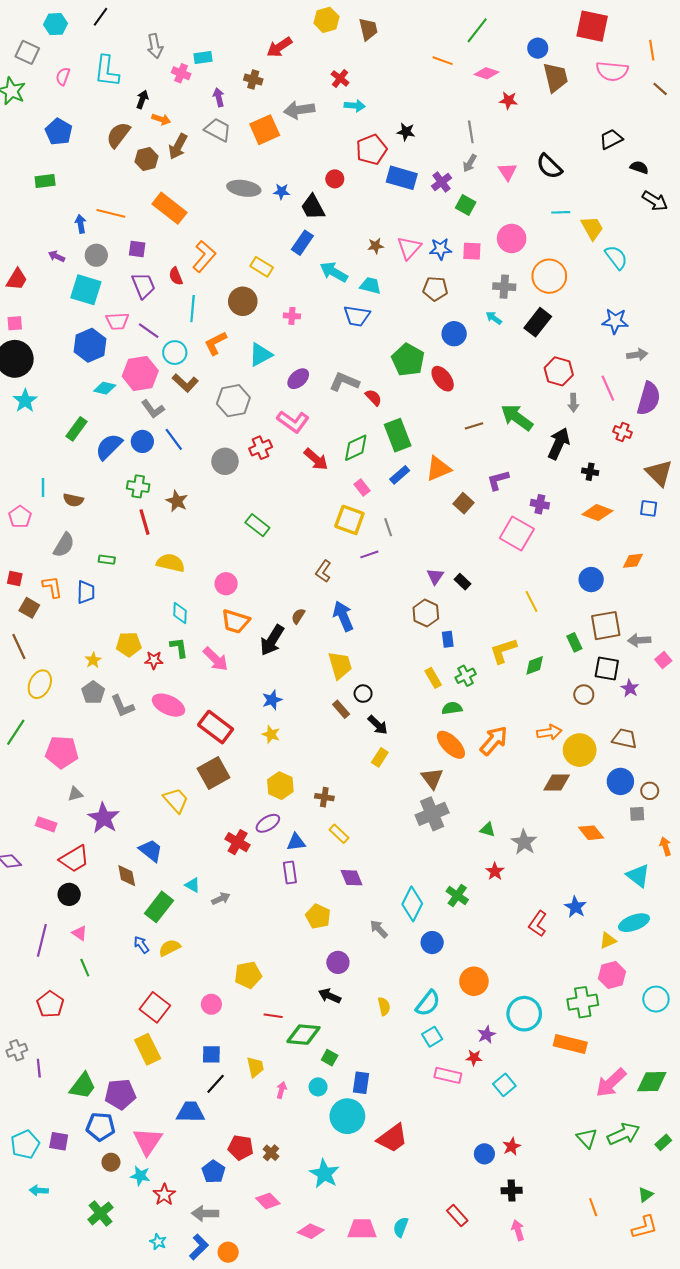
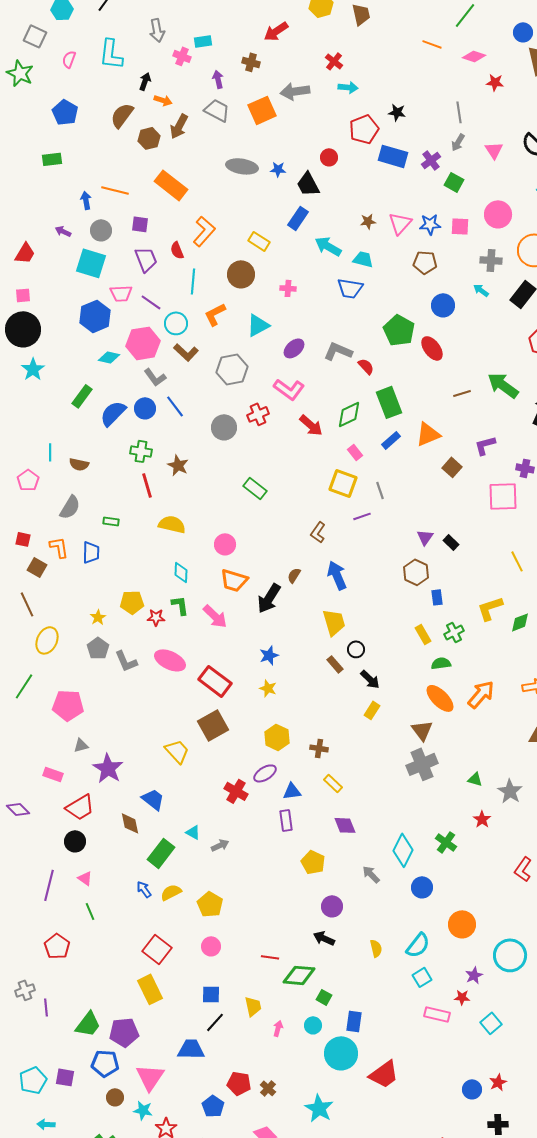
pink square: (517, 534) -> (503, 496), turned -32
yellow pentagon: (248, 975) -> (210, 904), moved, turned -30

